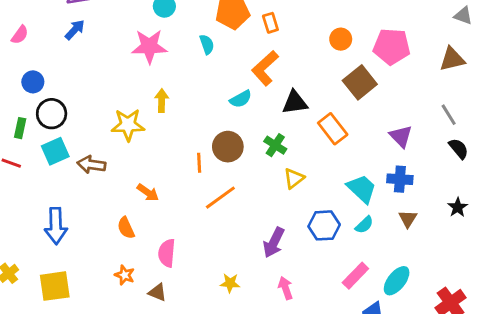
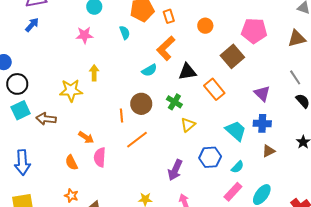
orange circle: (341, 39) -> (205, 26), moved
pink star: (149, 46) -> (84, 35), size x0.7
brown triangle: (408, 219) -> (269, 151), turned 32
cyan semicircle: (364, 225) -> (237, 167), moved
pink semicircle: (167, 253) -> (100, 157), moved

